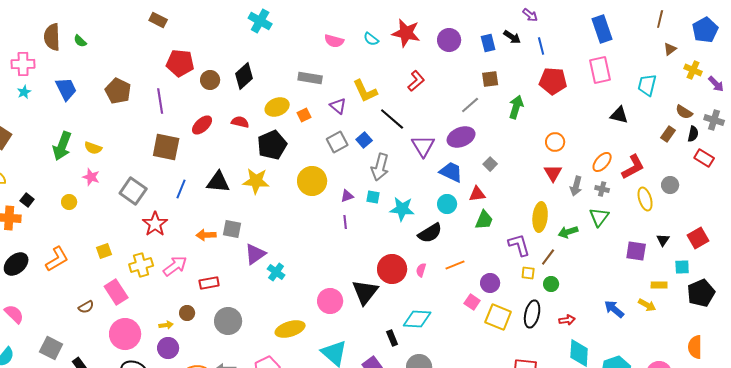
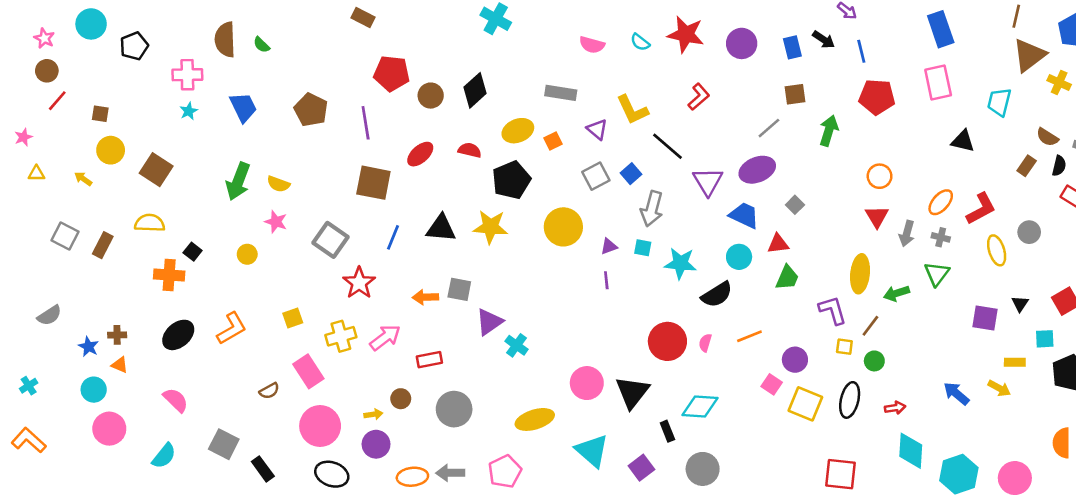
brown triangle: (670, 49) -> (1029, 55), size x2.0
black triangle: (365, 292) -> (632, 392), moved

